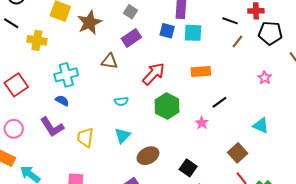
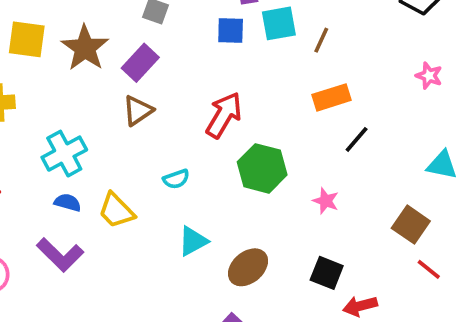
purple rectangle: (131, 38) -> (140, 63), moved
brown line: (237, 41) -> (321, 40), moved
brown triangle: (109, 61) -> (138, 111), turned -30
orange rectangle: (201, 72) -> (331, 97), moved
pink star: (202, 123) -> (326, 201), moved
cyan triangle: (123, 136) -> (193, 241), turned 30
yellow trapezoid: (85, 138) -> (116, 211), moved, turned -40

